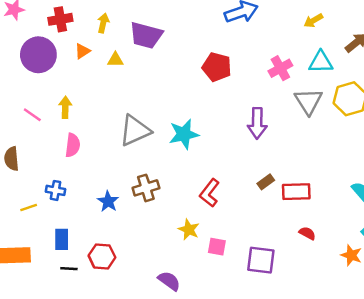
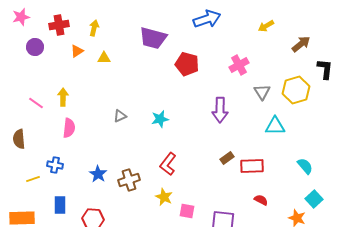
purple trapezoid: (146, 35) -> (153, 38), moved
purple circle: (38, 55) -> (35, 47), moved, size x0.6
cyan triangle: (321, 62) -> (275, 126), moved
gray triangle: (309, 101) -> (262, 92), size x0.7
gray triangle: (135, 131) -> (120, 116), size x0.5
cyan star: (184, 134) -> (160, 119), size x0.7
brown cross: (146, 188) -> (129, 180), moved
red L-shape: (210, 193) -> (168, 164), moved

